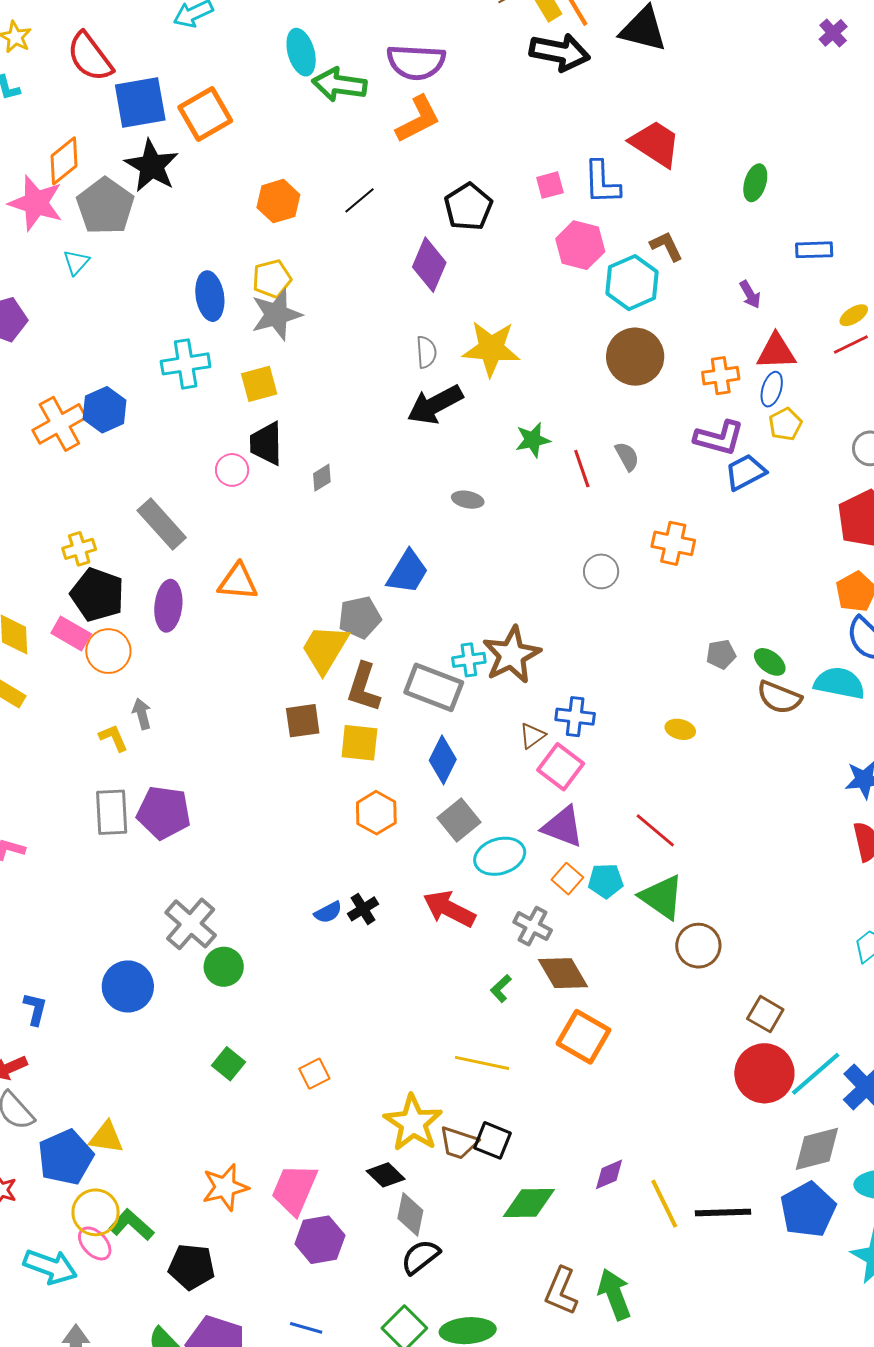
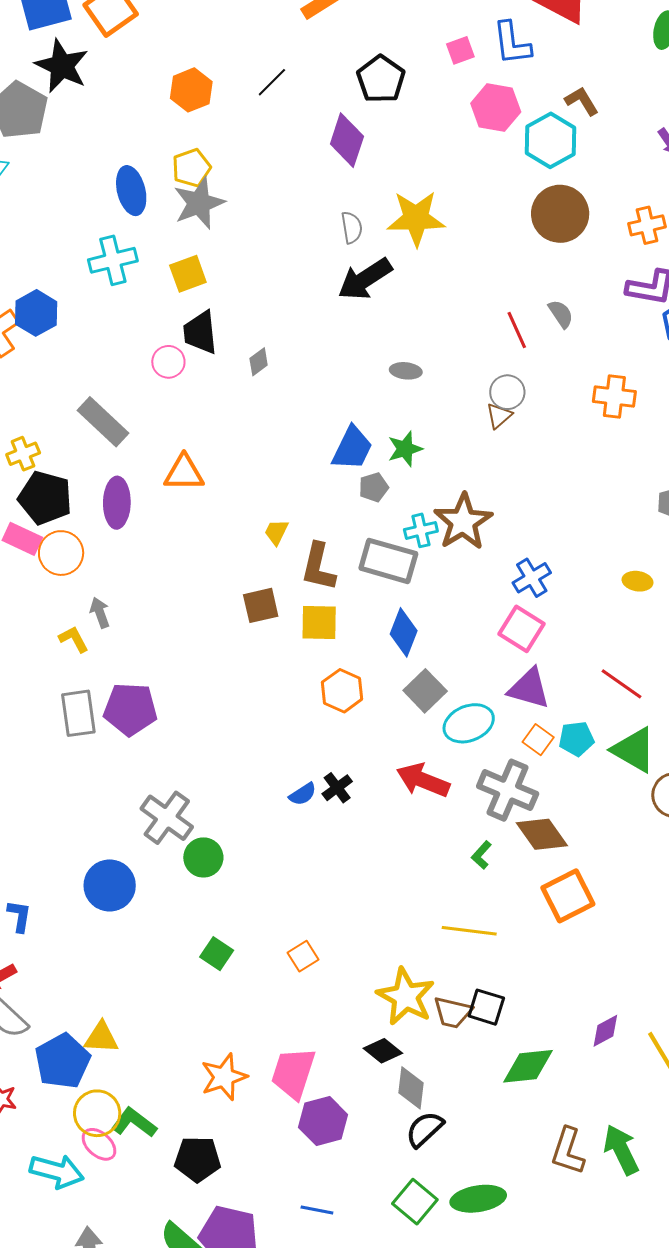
green star: (533, 440) -> (405, 449), moved
gray circle: (601, 571) -> (507, 392), moved
gray pentagon: (360, 617) -> (374, 487), moved, size x0.7
yellow trapezoid: (325, 649) -> (276, 532), size x0.5
blue cross: (575, 717) -> (532, 578), turned -33
brown triangle: (532, 736) -> (499, 416), moved
gray cross: (533, 926) -> (508, 790), size x1.5
orange square: (583, 1037) -> (568, 896), turned 38

